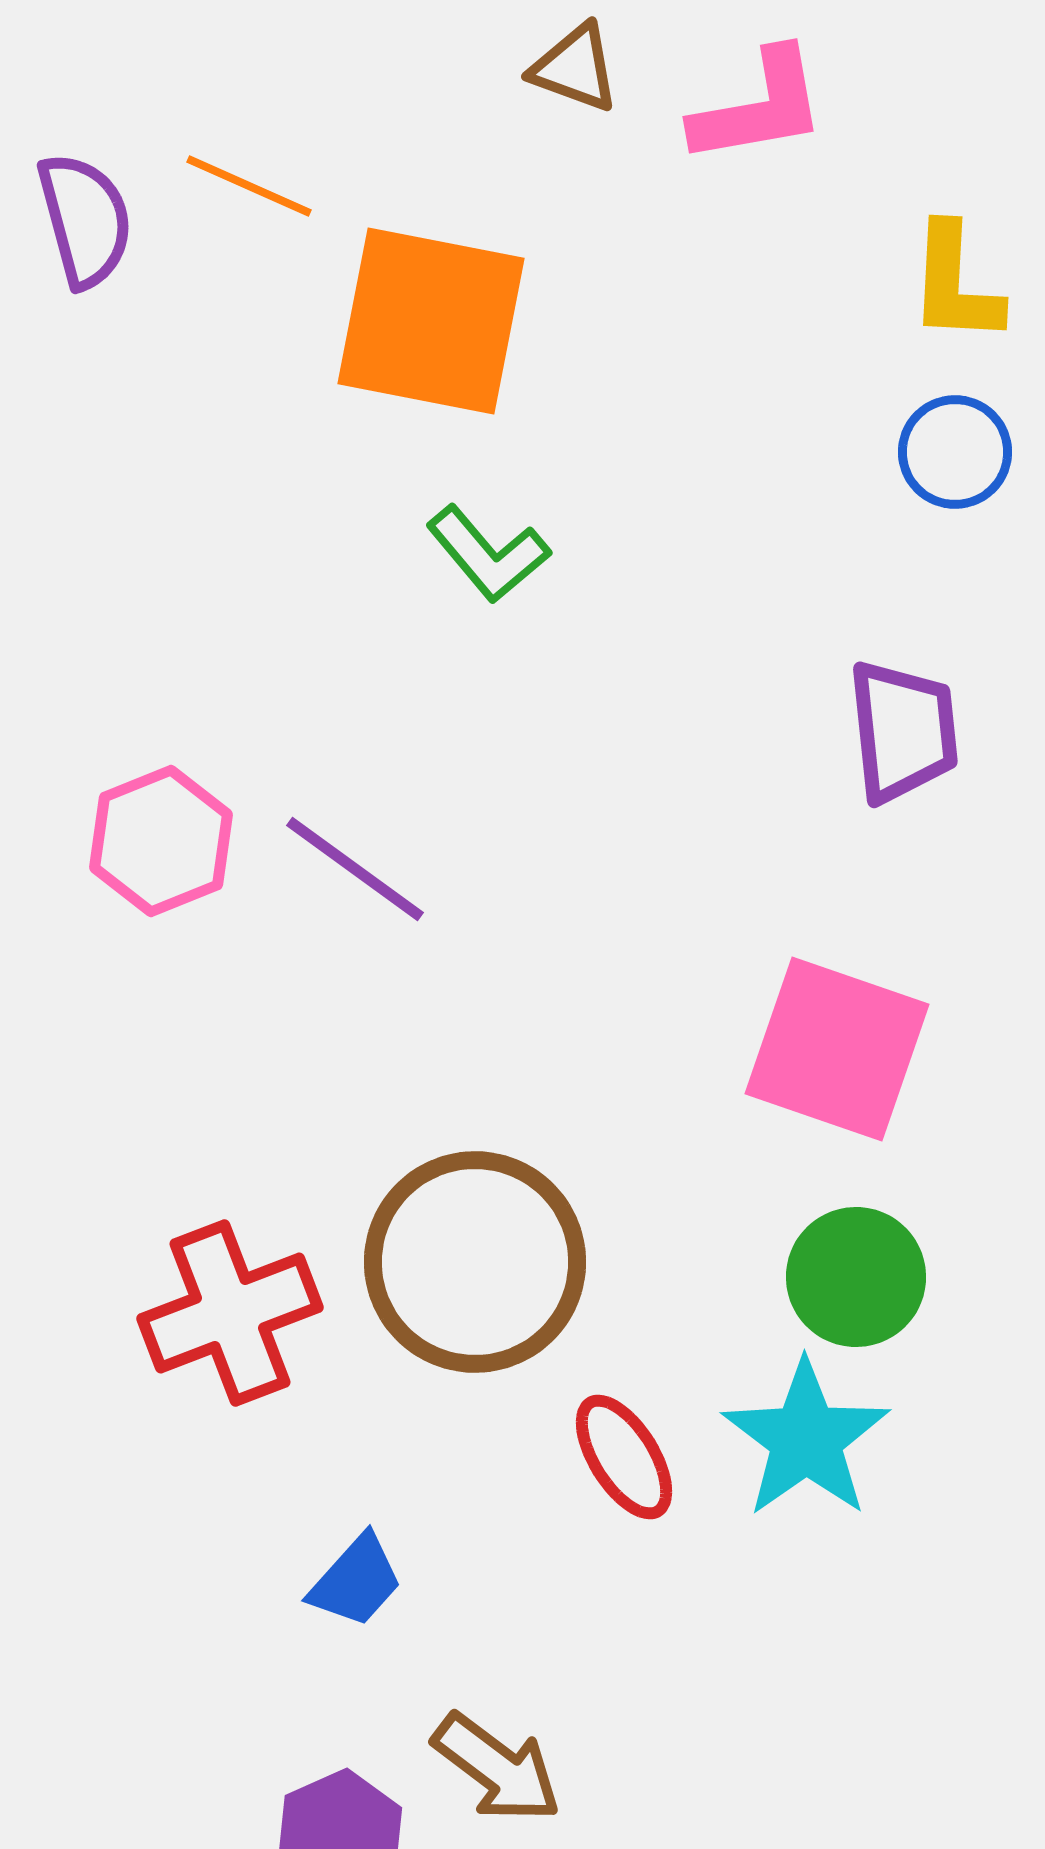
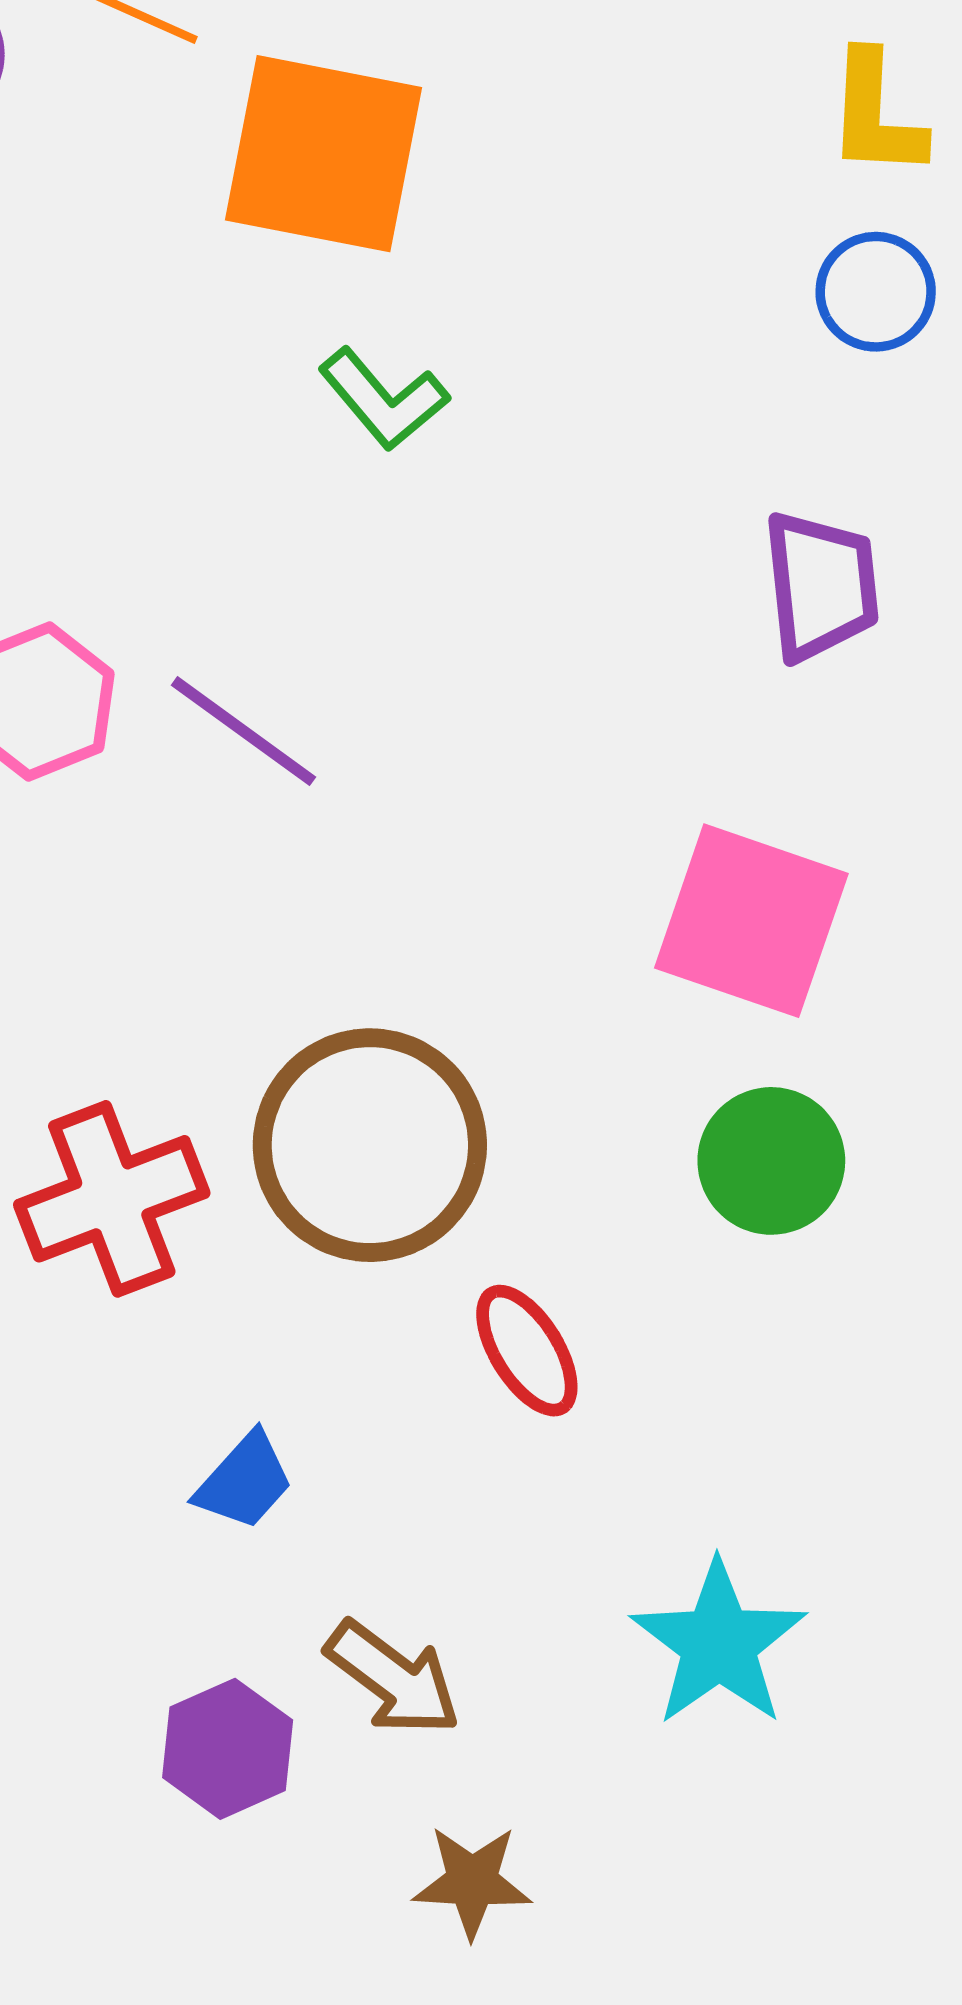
cyan star: (806, 1439) -> (719, 1643), moved

